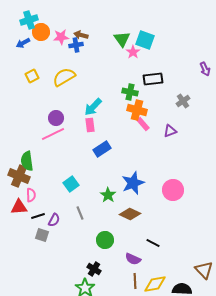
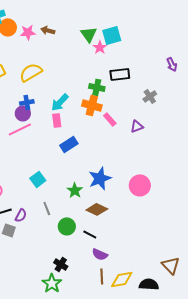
cyan square: (145, 40) -> (112, 35), turned -36
blue cross: (76, 45) -> (27, 102), moved
orange cross: (137, 110) -> (92, 105), moved
green circle: (105, 240) -> (67, 226), moved
black line: (153, 243) -> (90, 234), moved

